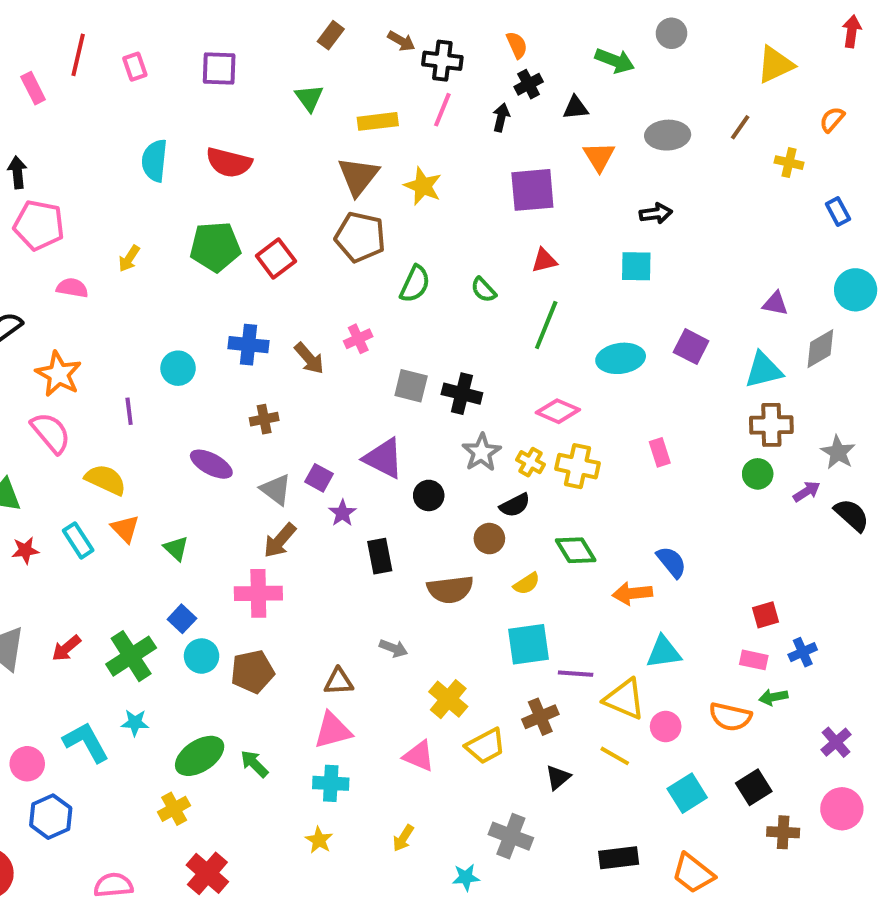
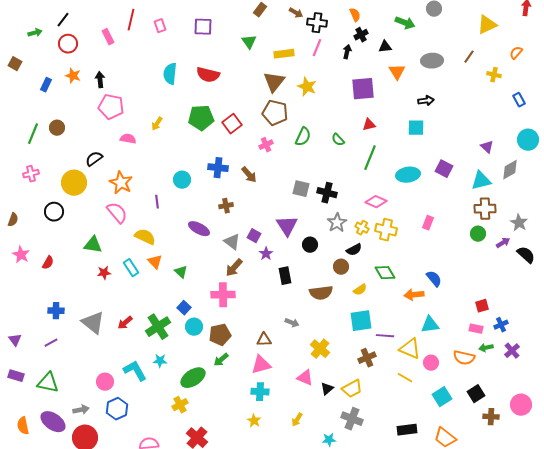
purple triangle: (775, 304) -> (487, 147), turned 32
pink cross: (358, 339) -> (266, 145), moved
pink rectangle: (660, 452) -> (428, 223), turned 40
purple triangle: (384, 458) -> (287, 226), turned 30
purple cross: (836, 742) -> (512, 351), moved
yellow trapezoid: (485, 746) -> (352, 389), moved
green arrow: (254, 764) -> (221, 360), moved, turned -84
black triangle: (558, 777) -> (327, 389), moved

